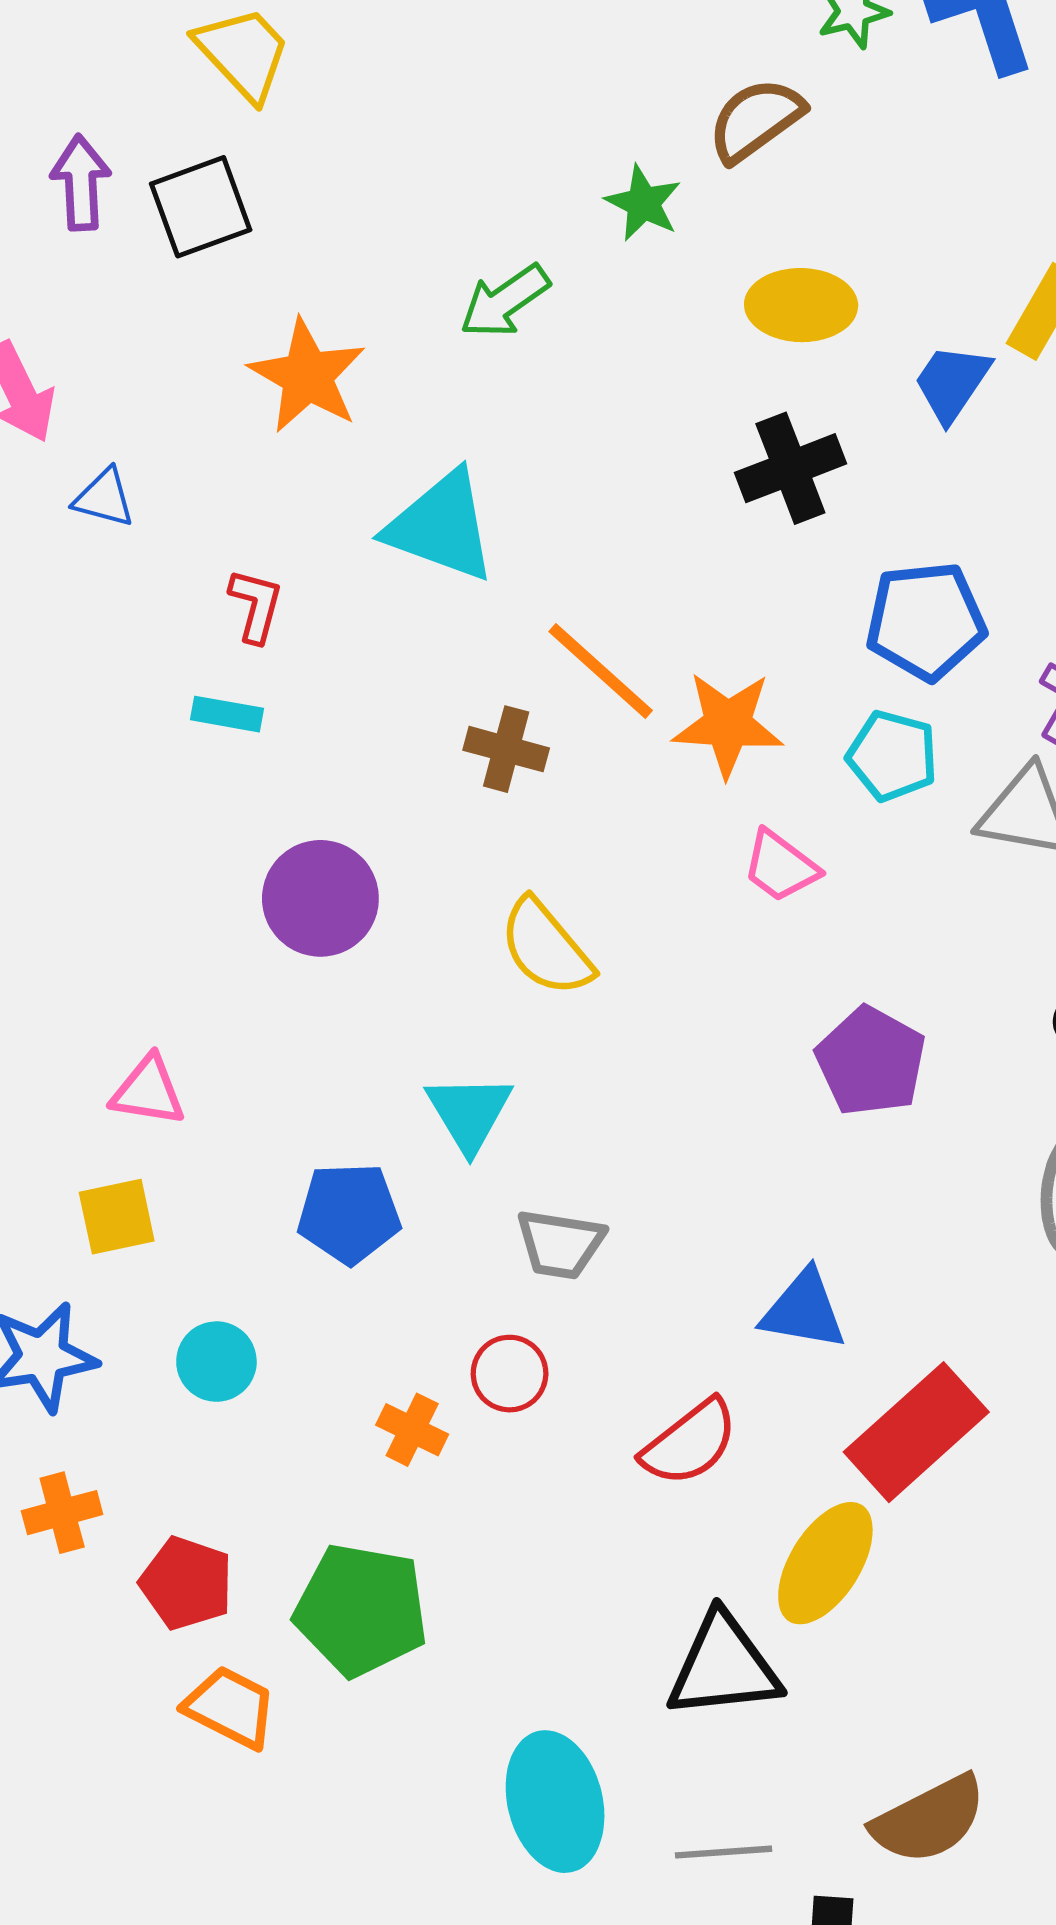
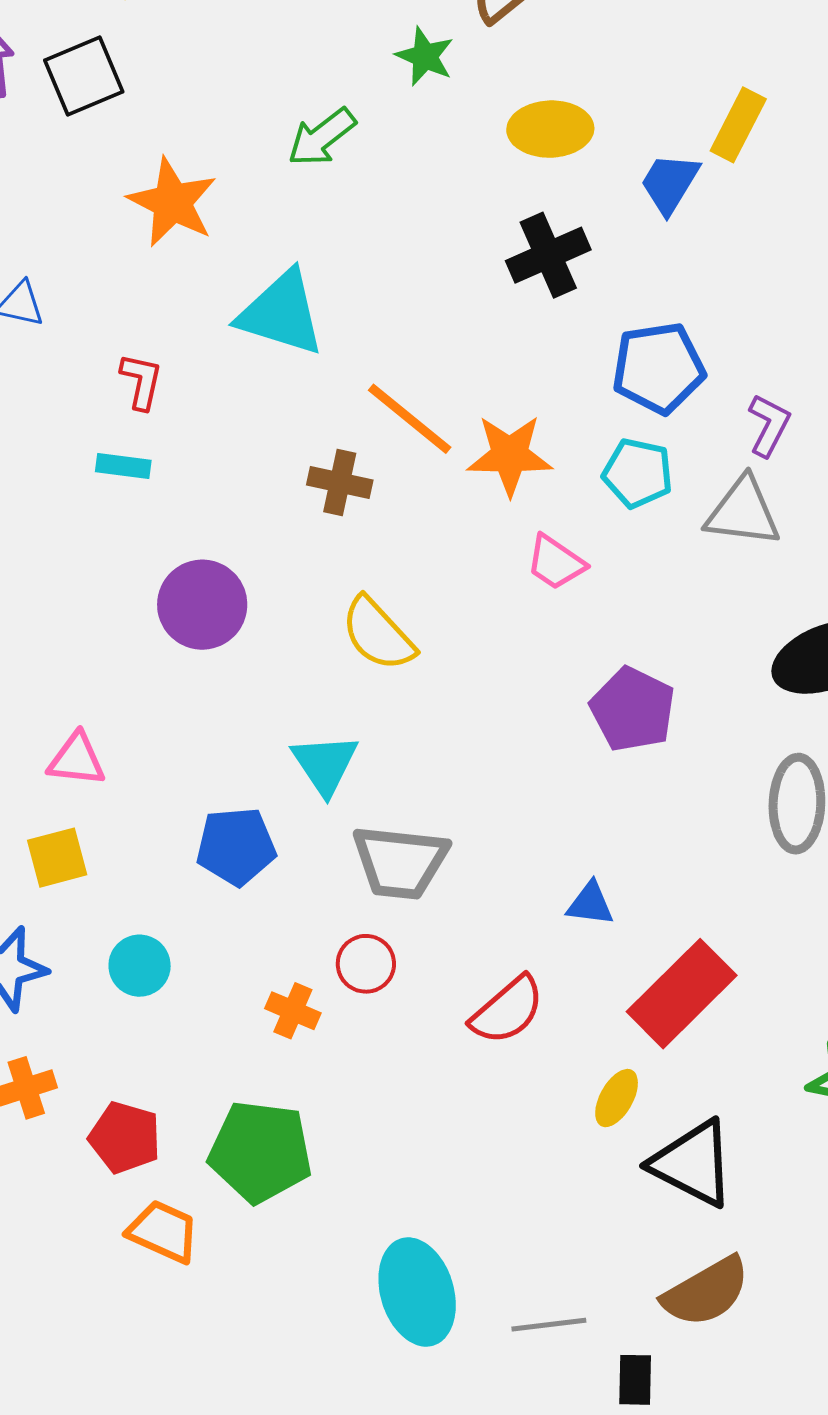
gray trapezoid: (560, 1244) -> (400, 862), size x1.4
blue triangle: (804, 1310) -> (590, 904), size x0.7
yellow ellipse: (825, 1563) -> (617, 1098), size x0.6
black triangle: (724, 1666) -> (693, 1163), moved, turned 36

